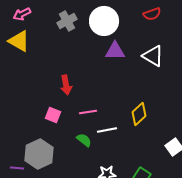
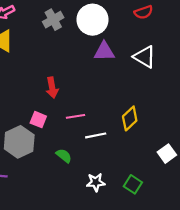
green semicircle: (84, 140) -> (64, 156), moved
gray hexagon: (39, 154) -> (19, 142), moved

